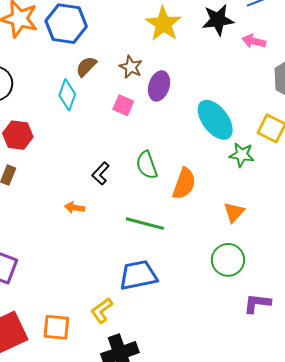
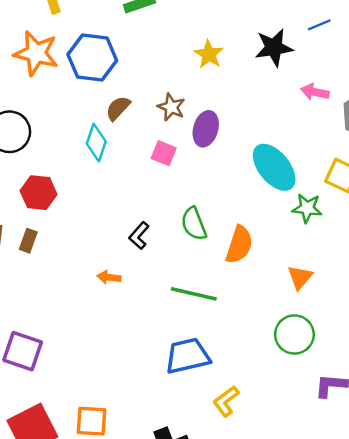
yellow star: (163, 24) -> (209, 54), size x0.7
pink arrow: (254, 41) -> (315, 92), moved
yellow L-shape: (102, 311) -> (226, 401), moved

